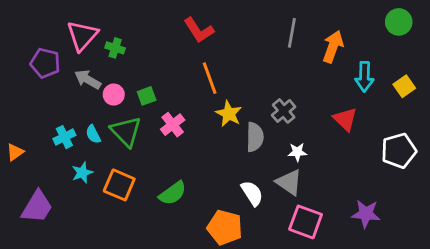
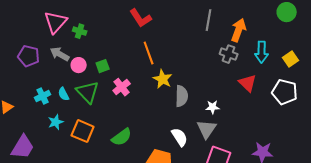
purple pentagon: (45, 63) -> (29, 56), moved
gray cross: (284, 111) -> (229, 54), moved, turned -30
white pentagon: (399, 151) -> (285, 92), moved, turned 30
gray triangle: (289, 182) -> (207, 129), turned 30

